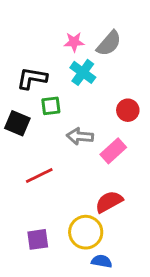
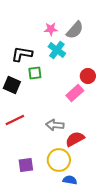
gray arrow: (80, 136) -> (55, 125), moved
pink rectangle: (113, 151) -> (75, 93), moved
red line: (39, 176) -> (15, 120), moved

